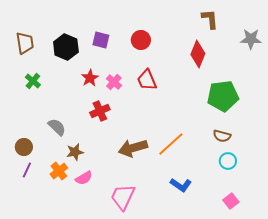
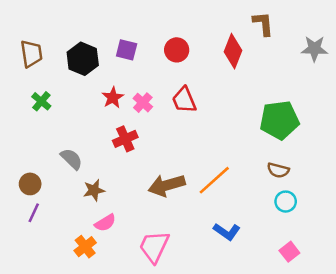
red diamond: (198, 54) -> (233, 51), moved
orange cross: (59, 171) -> (85, 247), moved

